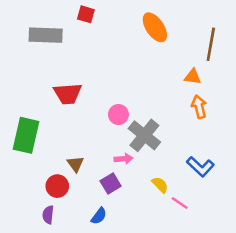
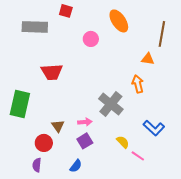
orange arrow: (199, 107) -> (138, 84), moved
pink circle: (118, 115) -> (91, 39), moved
pink arrow: (124, 159) -> (85, 122), moved

